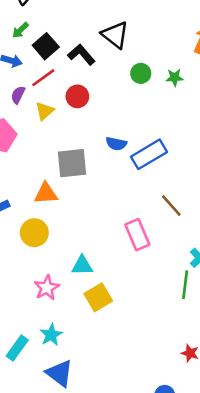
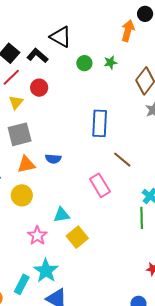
blue semicircle: (116, 144) -> (53, 159), moved
blue rectangle: (149, 154) -> (100, 123), turned -48
gray square: (72, 163) -> (20, 134), moved
cyan star: (51, 335) -> (46, 271), size x1.4

